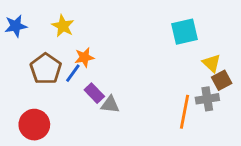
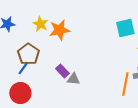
orange star: (84, 57) -> (59, 30), moved, size x1.5
blue line: (73, 73) -> (23, 68), moved

